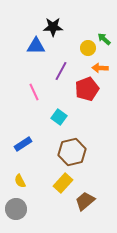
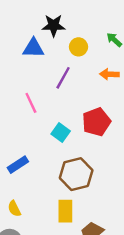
yellow circle: (88, 48) -> (78, 47), moved
red pentagon: (87, 89) -> (96, 122), moved
yellow rectangle: (63, 183) -> (65, 211), turned -42

